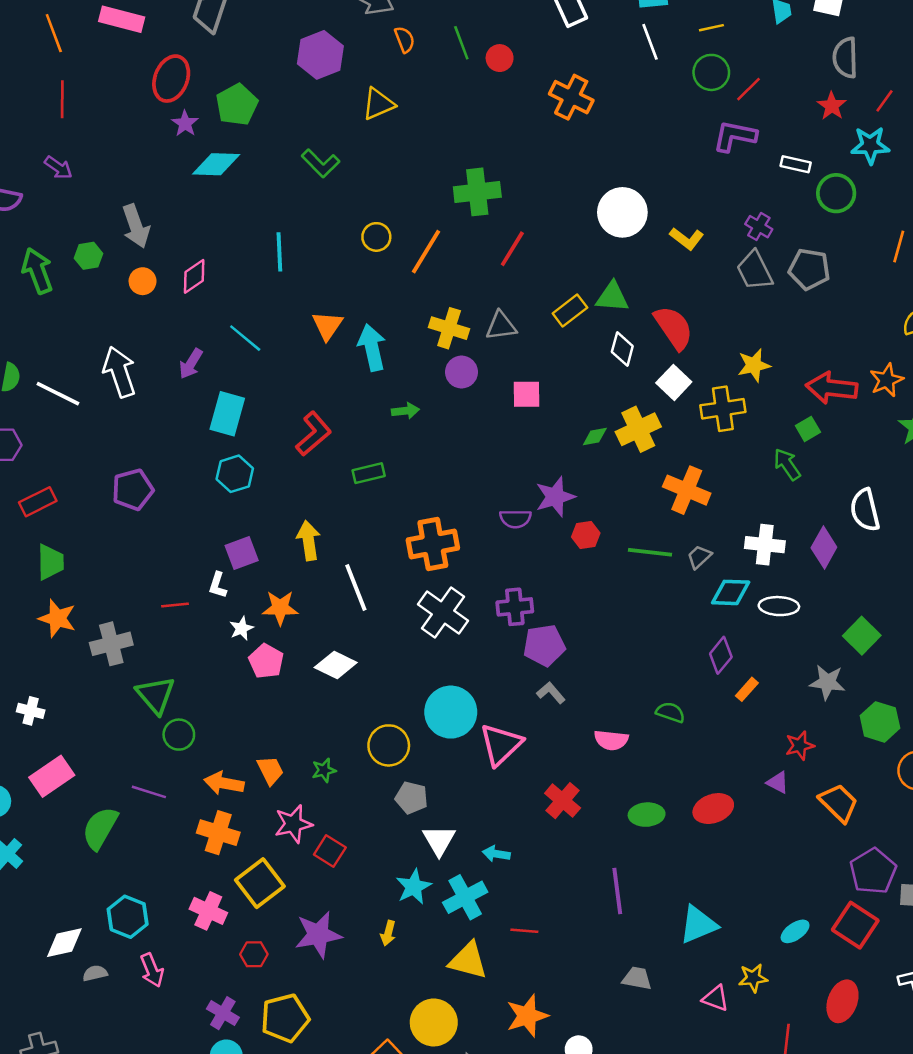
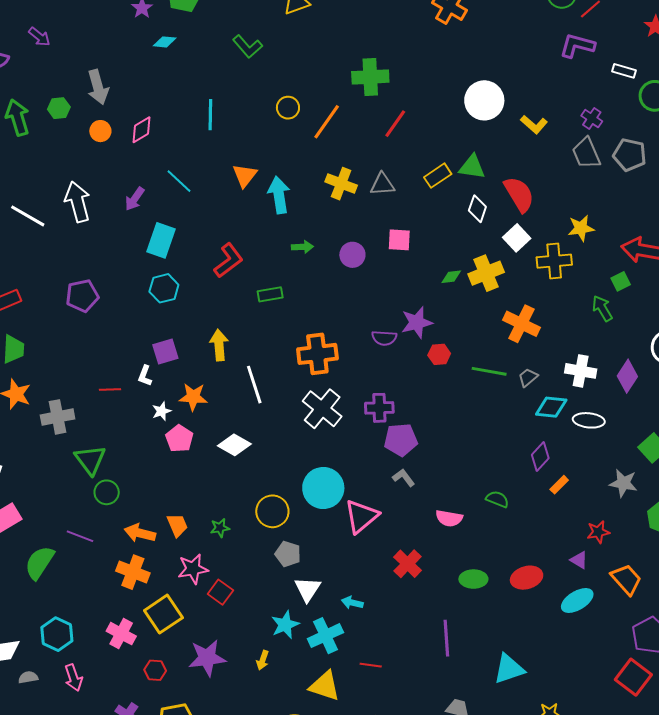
cyan diamond: (216, 164) -> (165, 42), size x0.6
purple circle: (461, 372) -> (352, 255), moved
cyan ellipse: (795, 931) -> (577, 600), moved, size x1.4

